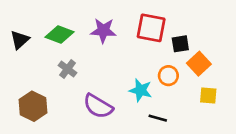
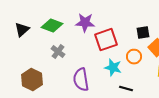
red square: (151, 28) -> (106, 40), moved, turned -30
purple semicircle: (98, 106) -> (81, 80), turned 50

